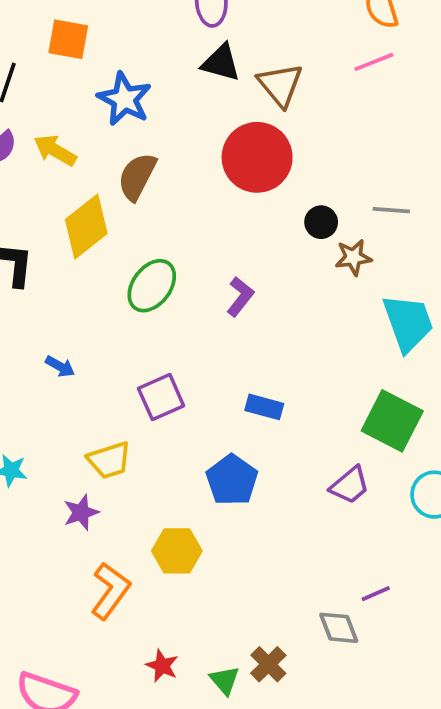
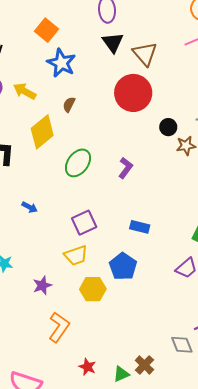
orange square: (68, 39) -> (47, 30), moved, turned 30
black triangle: (221, 63) -> (113, 43), turned 40
brown semicircle: (137, 177) -> (69, 104), size x0.6
yellow trapezoid: (109, 460) -> (76, 255), moved
yellow hexagon: (177, 551) -> (93, 289), moved
green triangle: (225, 680) -> (121, 374), turned 48

